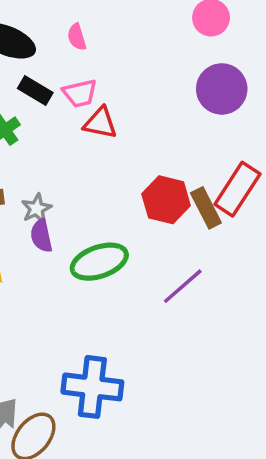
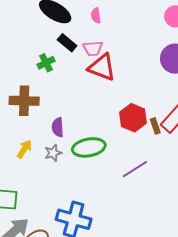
red triangle: (100, 123) -> (102, 67), size x1.4
brown rectangle: (206, 208) -> (155, 126), size x0.7
gray star: (36, 209) -> (53, 153), moved

